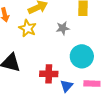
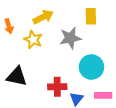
gray star: (63, 28) -> (70, 38), size x1.5

